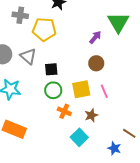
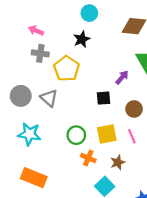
yellow pentagon: (44, 29) -> (66, 69), turned 30
brown circle: (96, 63) -> (134, 109), moved
black square: (51, 69) -> (104, 98), moved

